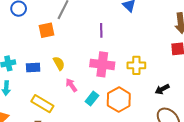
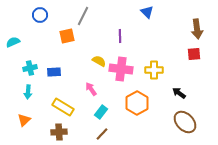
yellow semicircle: (59, 63) -> (99, 61), moved, turned -32
black arrow: (162, 89) -> (179, 93), turned 64
cyan rectangle: (92, 98) -> (101, 112), moved

